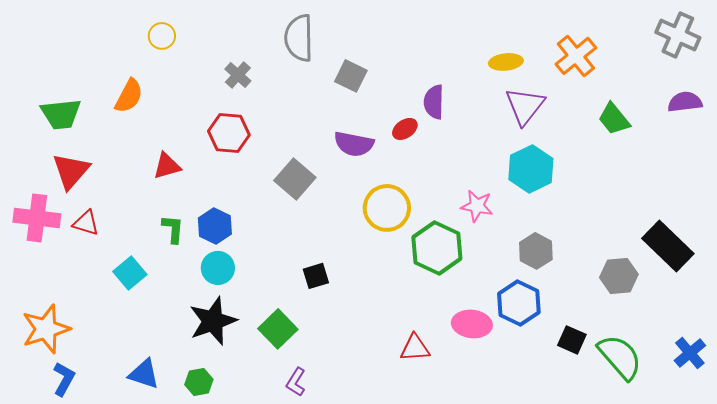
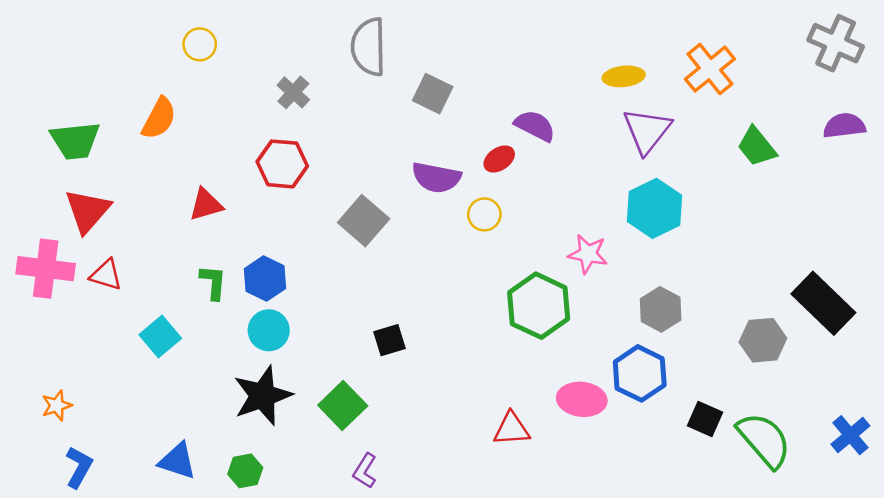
purple semicircle: (434, 102) -> (535, 126), turned 116
yellow circle: (387, 208) -> (484, 214), moved, size x0.6
orange star: (46, 329) -> (57, 405), size x0.5

